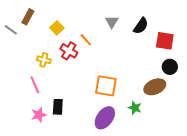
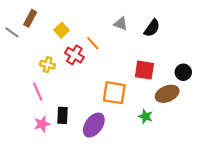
gray triangle: (112, 22) -> (121, 24), turned -40
red square: (165, 41) -> (144, 70), moved
purple ellipse: (105, 118) -> (94, 125), moved

